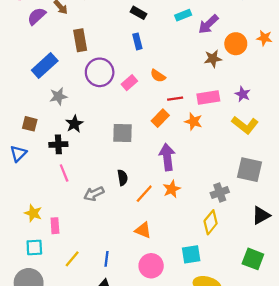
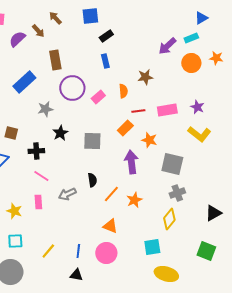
black rectangle: (138, 13) -> (106, 36), turned -64
cyan rectangle: (183, 15) -> (191, 38), moved
brown star: (213, 59) -> (145, 77), moved
orange semicircle: (158, 76) -> (123, 91), turned -128
gray star: (58, 96) -> (45, 109), moved
orange star: (193, 122) -> (149, 140), moved
black star: (74, 124) -> (60, 133), moved
gray square: (250, 170) -> (172, 164), moved
pink line: (64, 173) -> (41, 176), turned -35
orange star: (172, 189) -> (134, 200), moved
pink rectangle: (55, 226) -> (38, 202), moved
pink circle: (151, 266) -> (106, 253), moved

